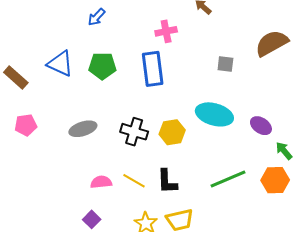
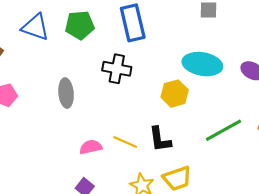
gray ellipse: (83, 129) -> (66, 93), turned -72
black cross: (134, 132) -> (117, 69), moved
yellow hexagon: (172, 132) -> (175, 94), moved

